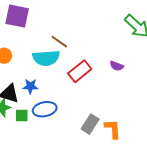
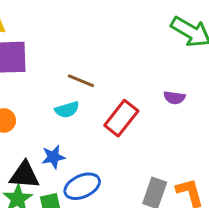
cyan semicircle: (46, 58) -> (67, 110), size x0.6

